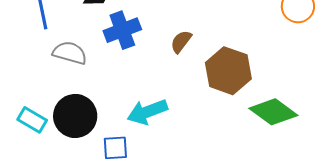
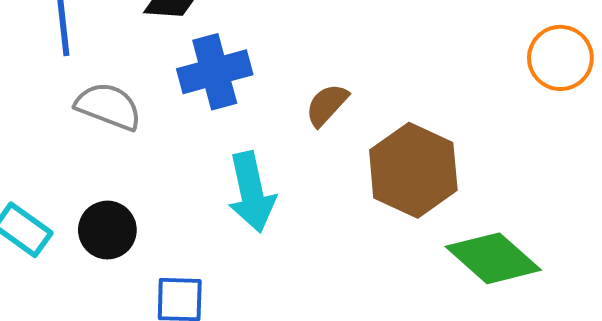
cyan arrow: (147, 112) -> (251, 192), moved, turned -87
black circle: (75, 116) -> (107, 230), size x0.7

